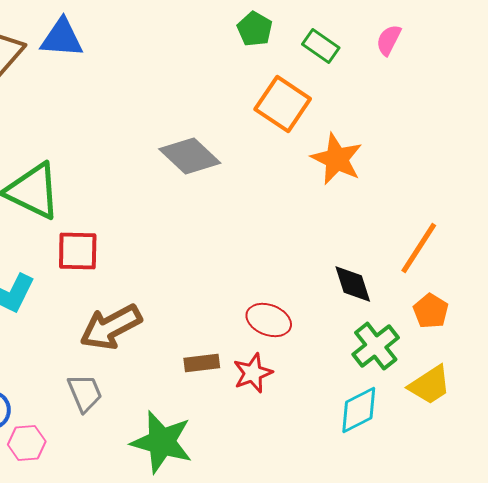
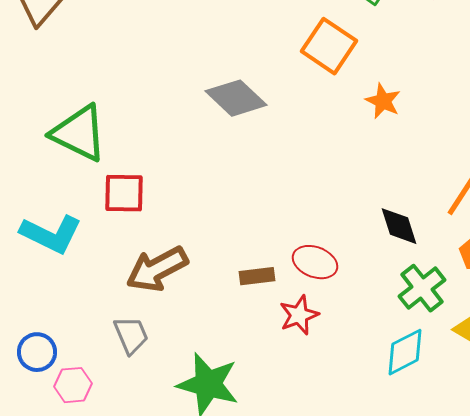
orange star: (337, 159) -> (383, 101), size x0.7
brown rectangle: (202, 363) -> (257, 276), moved

